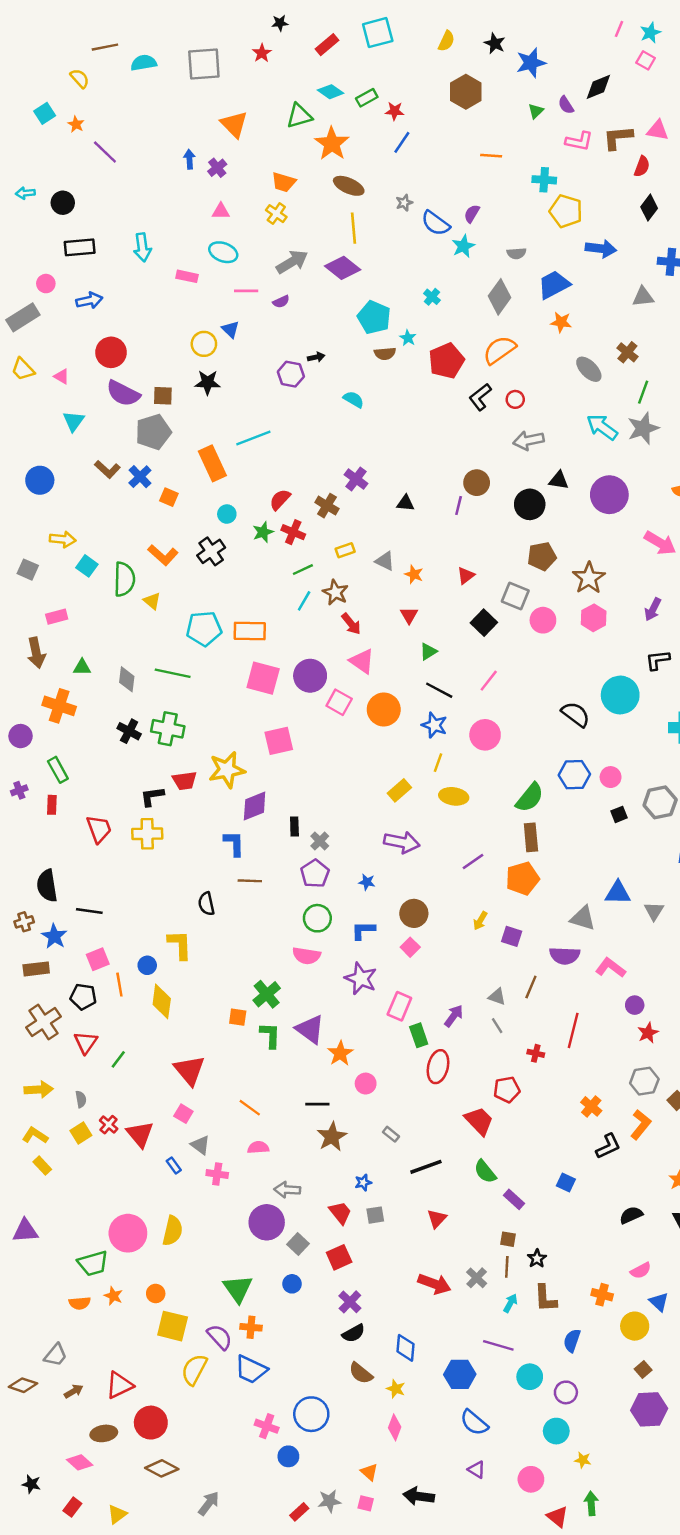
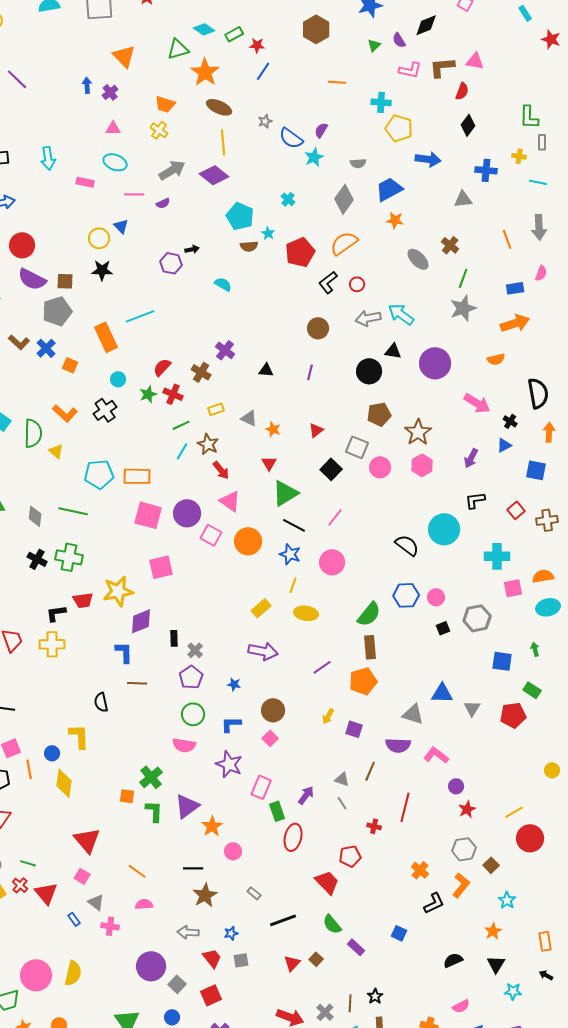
cyan arrow: (602, 427) -> (401, 314), moved
brown circle: (477, 483) -> (318, 328), moved
green triangle: (428, 652) -> (285, 493), size x1.8
purple triangle: (310, 1029) -> (187, 806), turned 48
green line: (118, 1059) -> (28, 863), moved, turned 70
gray arrow: (287, 1190) -> (188, 932), moved
brown square: (508, 1239) -> (316, 959), moved, turned 32

